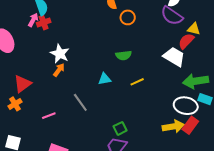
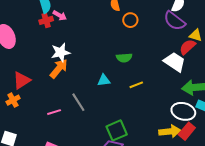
pink arrow: (33, 20) -> (60, 15), moved, turned 88
white star: (60, 54) -> (61, 52), turned 30
orange arrow: (59, 70) -> (59, 69), size x1.5
pink line: (49, 116) -> (54, 112), moved
green square: (120, 128) -> (117, 130), size x1.5

